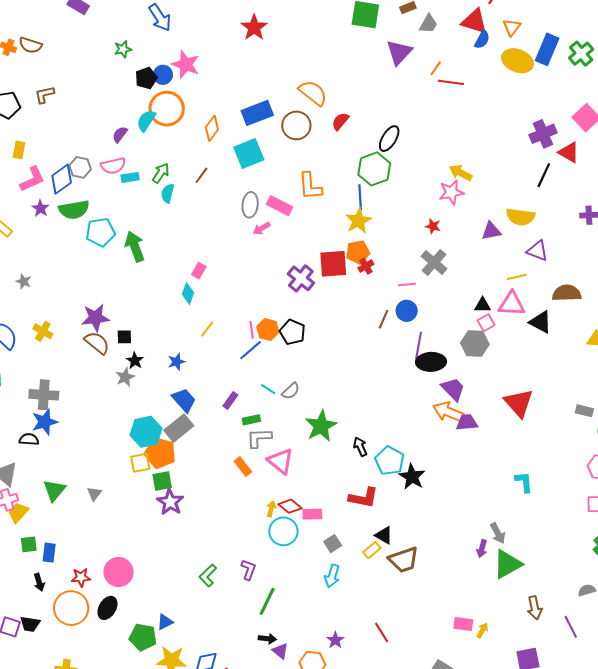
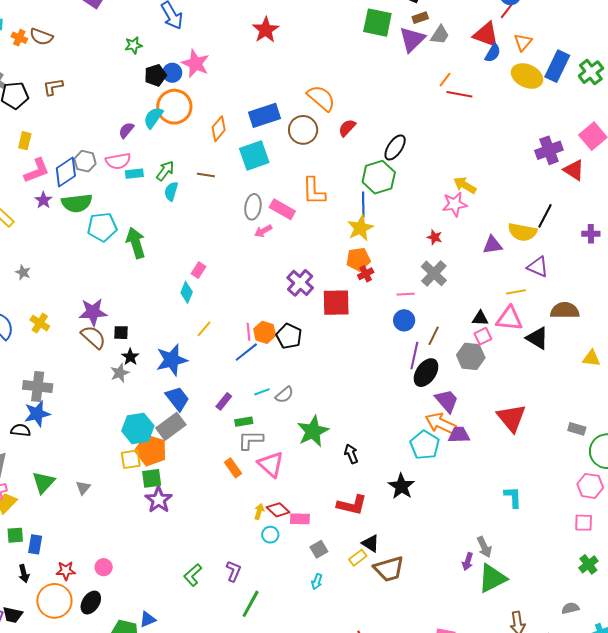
purple triangle: (399, 52) -> (412, 39), moved
brown line: (201, 175) -> (206, 175), turned 60
black line: (544, 175) -> (545, 216), moved
red square: (333, 264) -> (336, 303), moved
brown line: (384, 319) -> (434, 336), moved
blue star: (176, 362) -> (172, 360), size x1.8
black ellipse: (431, 362) -> (426, 373), turned -56
cyan line: (268, 389) -> (262, 392), turned -56
cyan pentagon: (390, 461) -> (425, 445), moved
cyan circle: (283, 531) -> (270, 535), size x0.6
pink circle: (119, 572) -> (104, 567), size x0.6
cyan arrow: (332, 576) -> (317, 582), size x0.7

